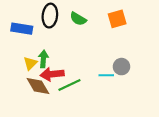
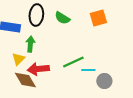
green arrow: (43, 59) -> (30, 44), moved
gray circle: (121, 67) -> (104, 81), moved
green line: (69, 85) -> (73, 62), moved

